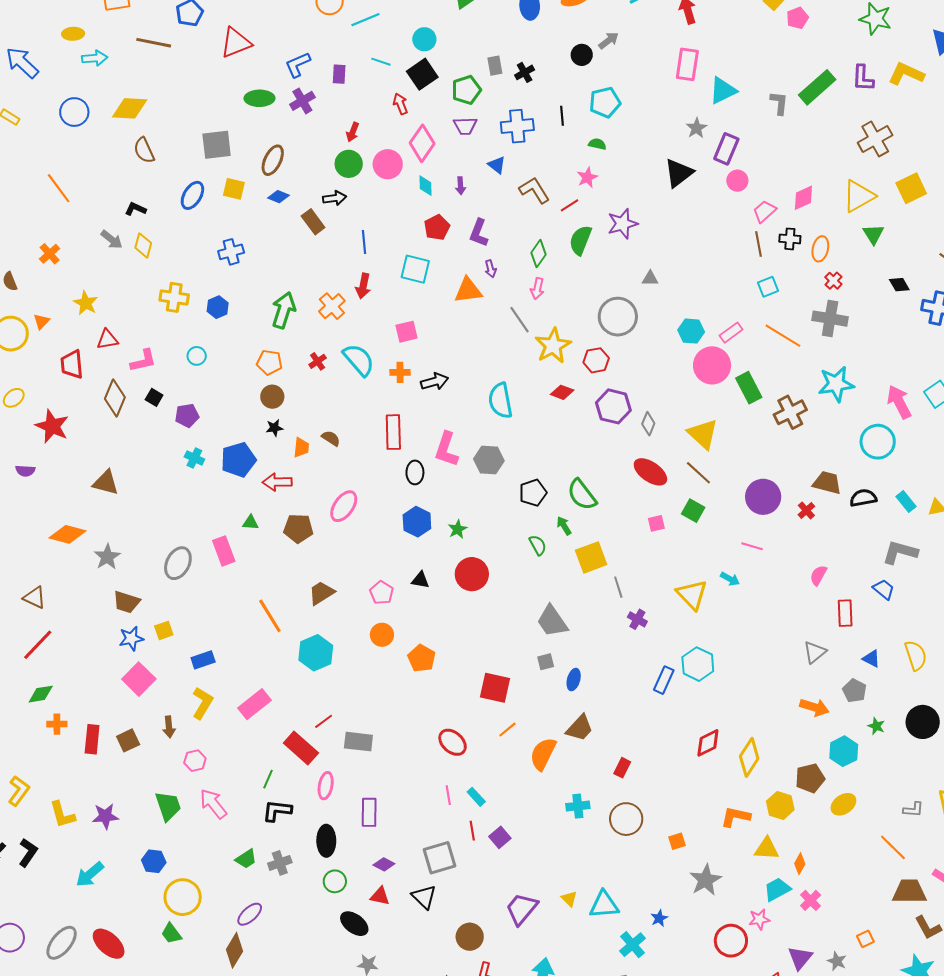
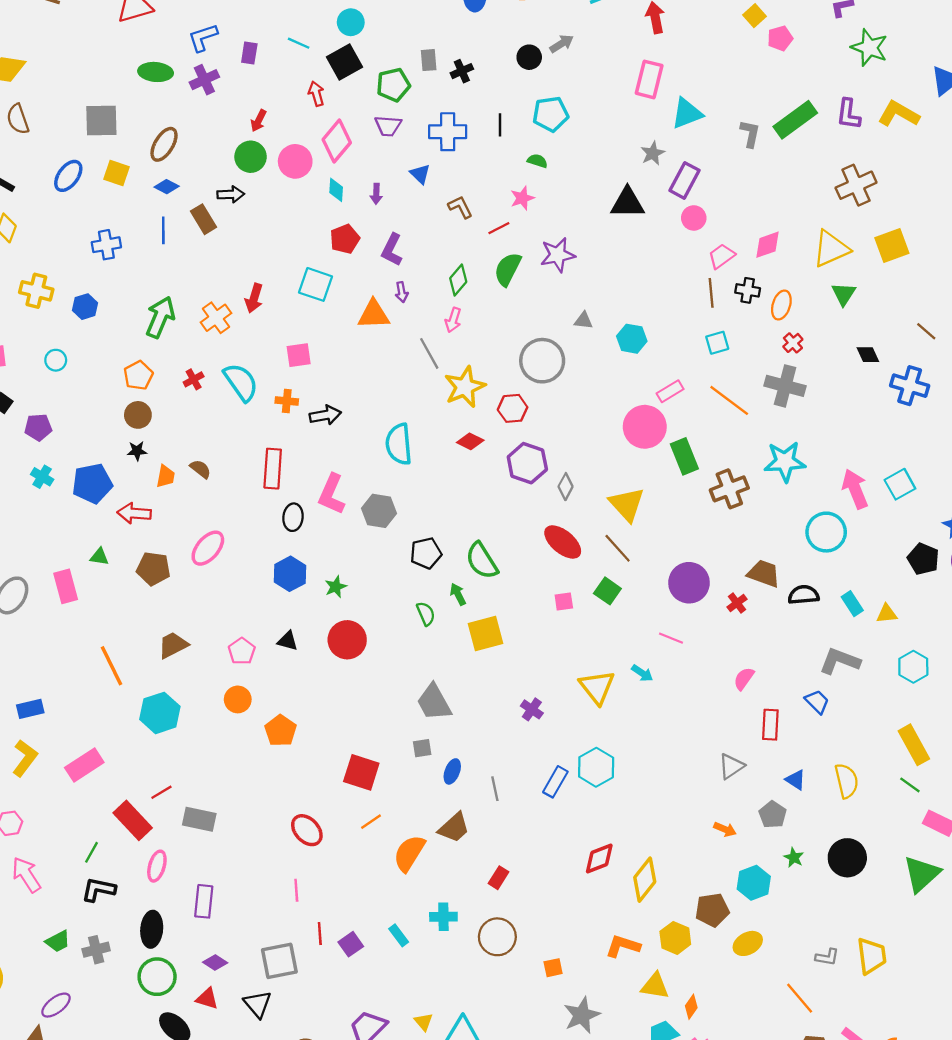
black triangle: (679, 173) -> (627, 203), turned 32
brown L-shape: (534, 190) -> (460, 207), size x0.7
blue line: (364, 242) -> (163, 230), moved
cyan hexagon: (691, 331) -> (632, 339), moved
orange pentagon: (269, 362) -> (138, 375), turned 30
gray line: (618, 587) -> (495, 789), moved
orange arrow: (814, 707) -> (725, 829), size x0.7
cyan rectangle: (476, 797) -> (399, 935), moved
green circle: (335, 881) -> (157, 977), size x1.4

